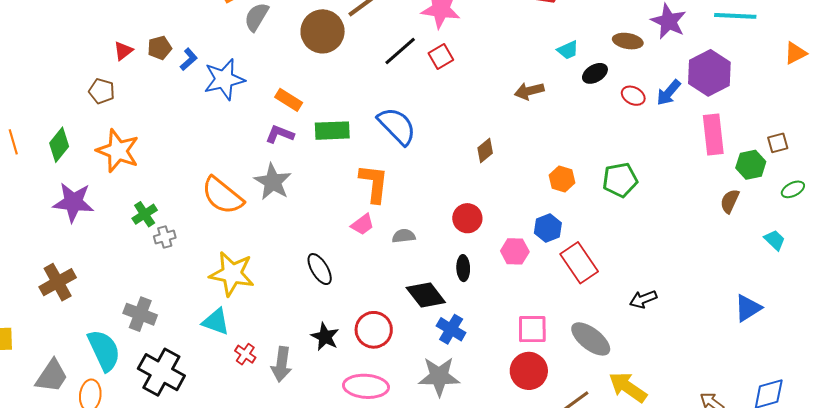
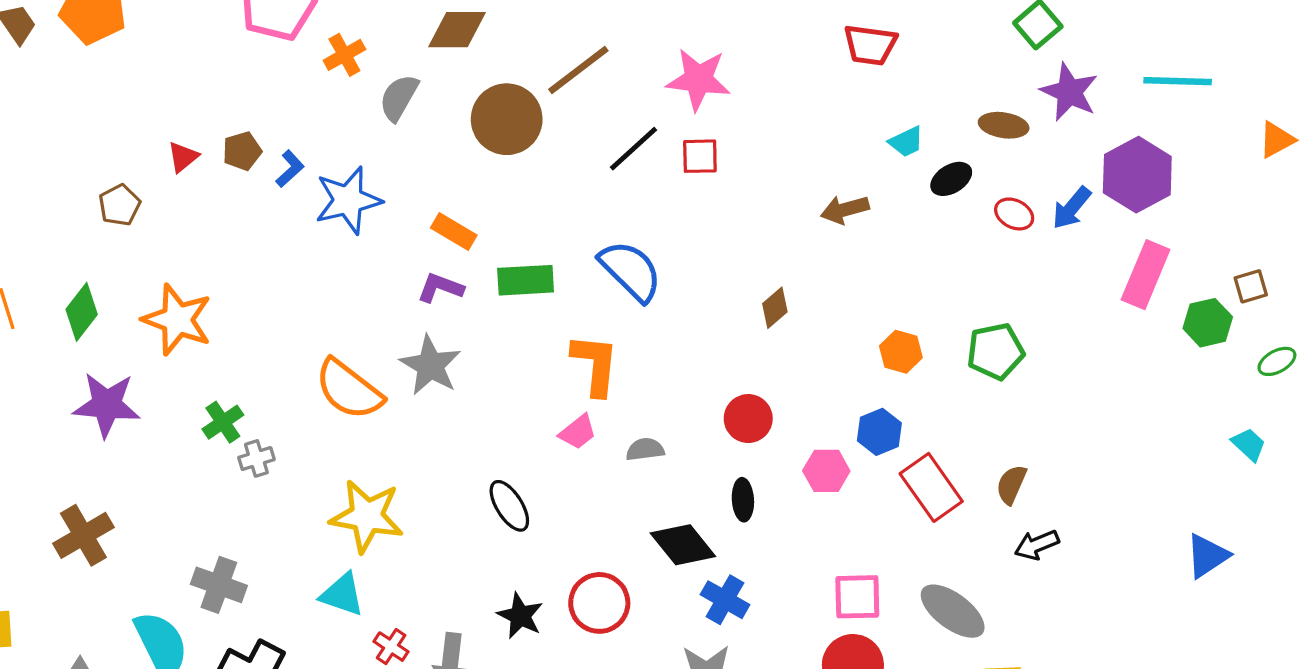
red square: (441, 56) -> (700, 156), turned 30
brown pentagon: (102, 91) -> (120, 205), moved, turned 30
pink rectangle: (713, 135) -> (1146, 275), turned 30
brown semicircle: (730, 201) -> (1011, 484), moved

